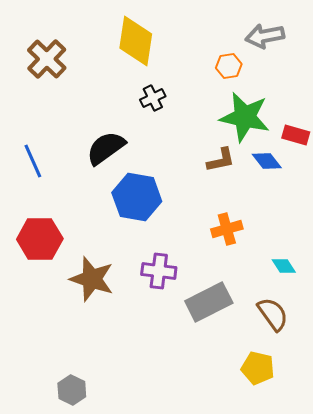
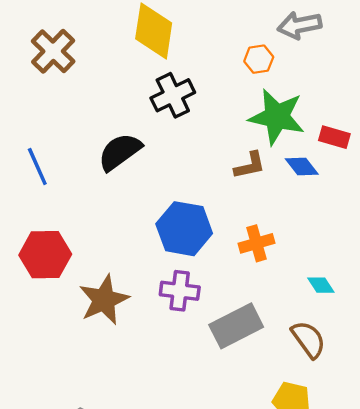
black cross: (153, 98) -> (173, 95), size x1.5
blue hexagon: (137, 197) -> (184, 229), moved
brown star: (92, 279) -> (104, 300), turned 30

